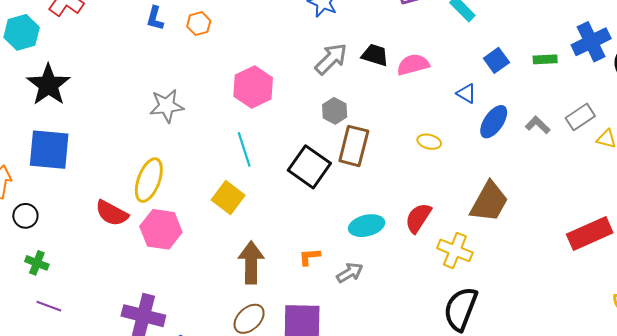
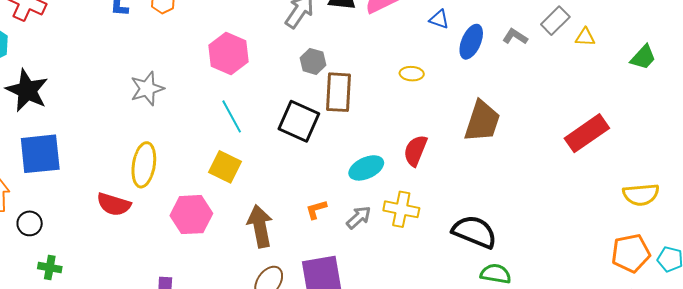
pink hexagon: (161, 229) -> (191, 215), moved
yellow cross: (455, 250) -> (401, 209), moved
black semicircle: (461, 309) -> (474, 232), turned 102

